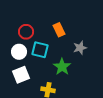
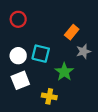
orange rectangle: (59, 30) -> (72, 32), moved, turned 64
red circle: (26, 32) -> (18, 19), moved

